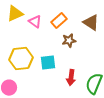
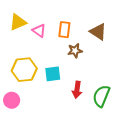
orange rectangle: (59, 21) -> (64, 30), turned -42

